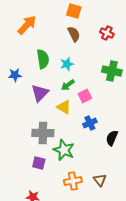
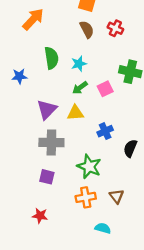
red cross: (107, 33) -> (115, 28), moved
purple triangle: (40, 93) -> (47, 109), moved
pink square: (85, 96) -> (105, 89), moved
yellow triangle: (64, 107) -> (75, 113), turned -35
green star: (64, 150) -> (89, 167), moved

